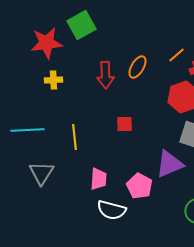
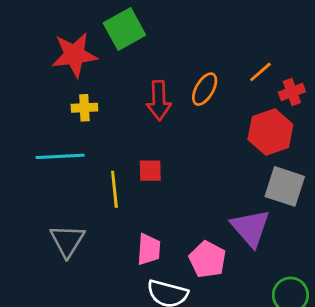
red square: (124, 124) -> (150, 171), moved
cyan line: (27, 130) -> (60, 156), moved
purple triangle: (169, 164) -> (250, 228), turned -48

